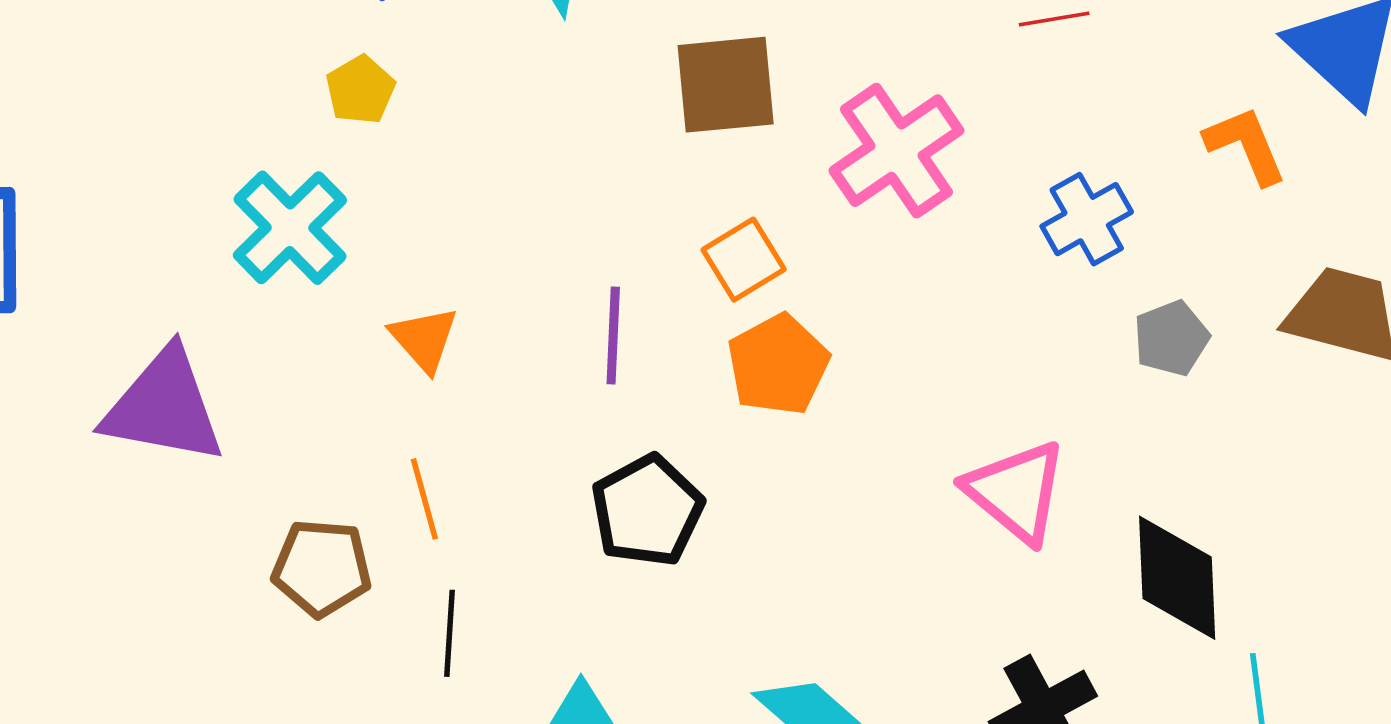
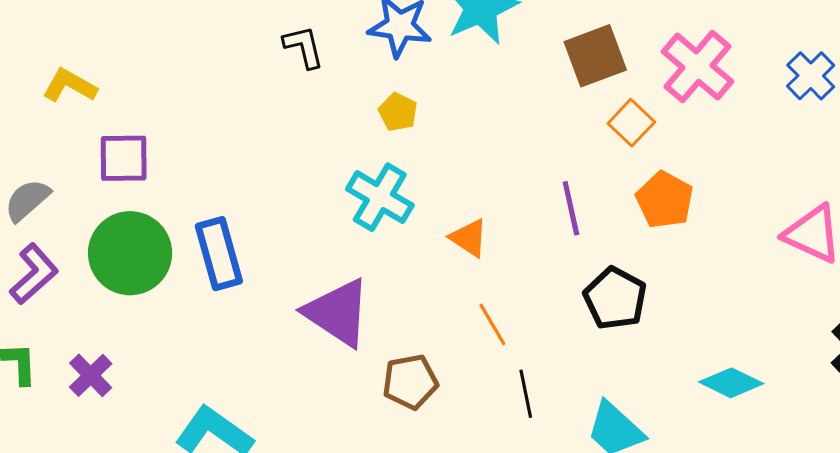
orange square: (744, 260) -> (631, 123), moved
purple triangle: (164, 407) -> (338, 313), turned 38
brown pentagon: (322, 568) -> (410, 382), moved

